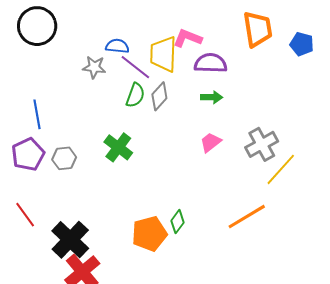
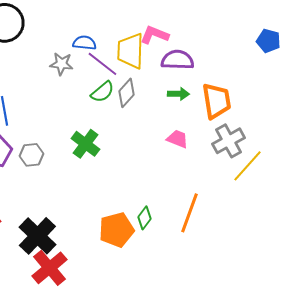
orange trapezoid: (258, 29) -> (216, 101), moved
green semicircle: (135, 95) -> (102, 92), turned 30
pink trapezoid: (211, 142) -> (177, 139), turned 60
orange line: (247, 217) -> (189, 213), moved, turned -39

